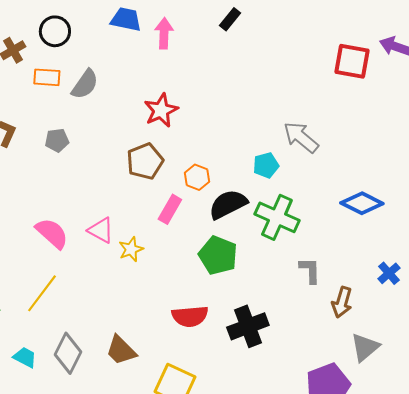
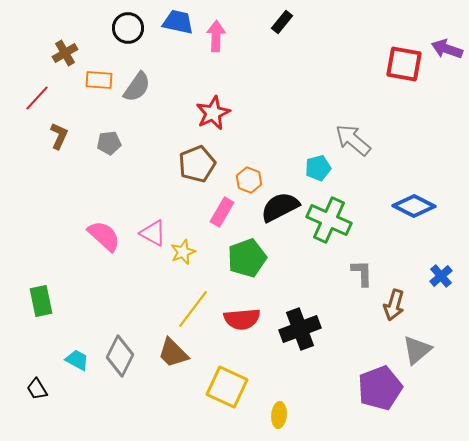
black circle: (55, 31) -> (128, 28), moved
green pentagon: (218, 255) -> (247, 258), moved, turned 30
yellow line: (42, 293) -> (193, 309), moved

